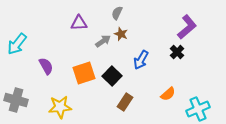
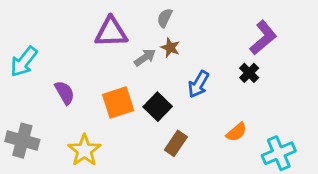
purple triangle: (79, 23) -> (111, 32), size x1.4
yellow star: (60, 107) -> (84, 150), turned -30

